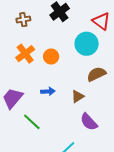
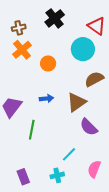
orange cross: (25, 54) -> (22, 50), moved
brown triangle: (78, 96) -> (76, 102), size x1.5
green line: (32, 122) -> (32, 130), turned 60

